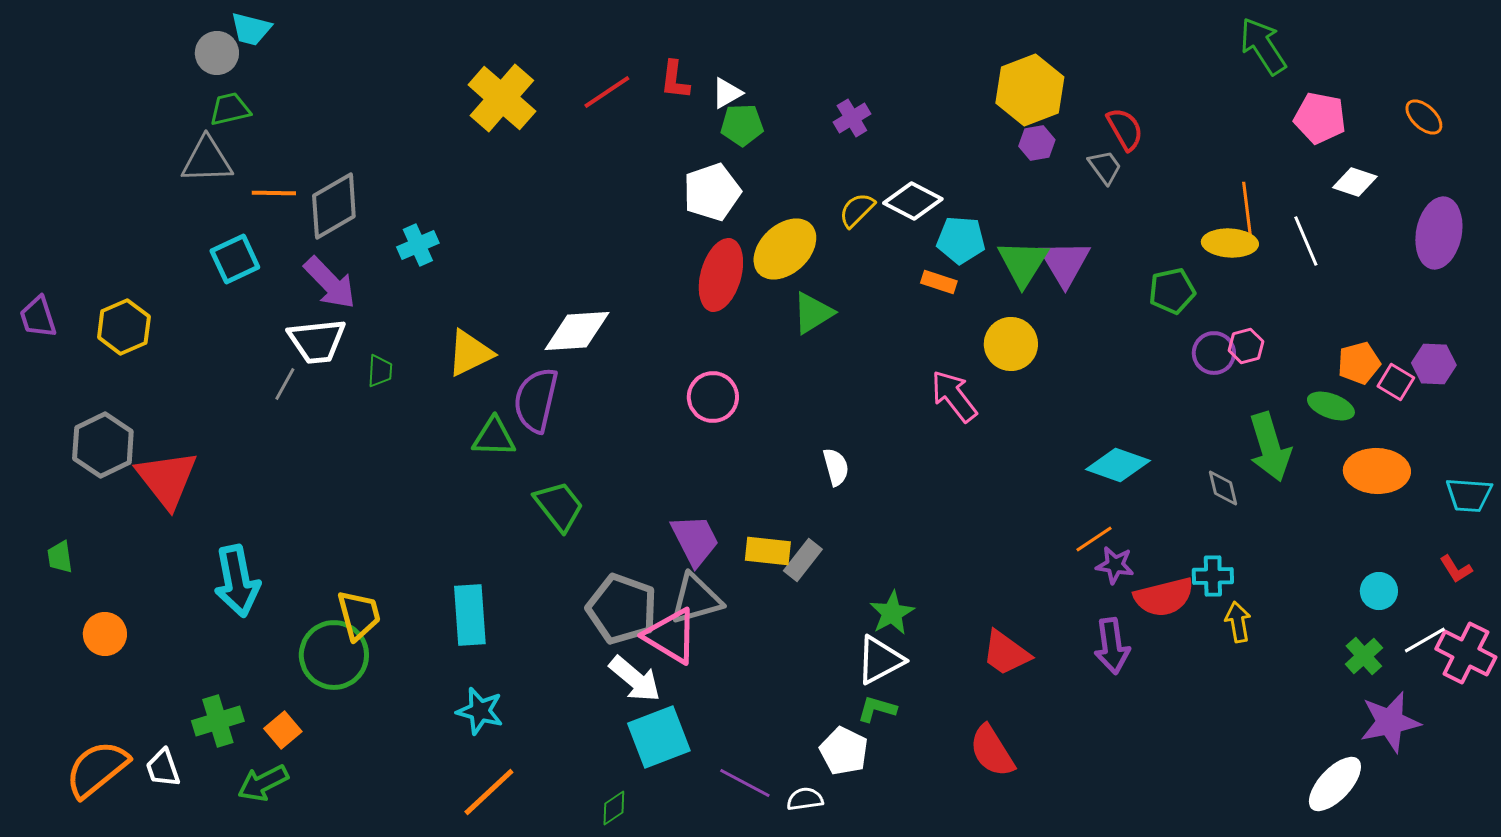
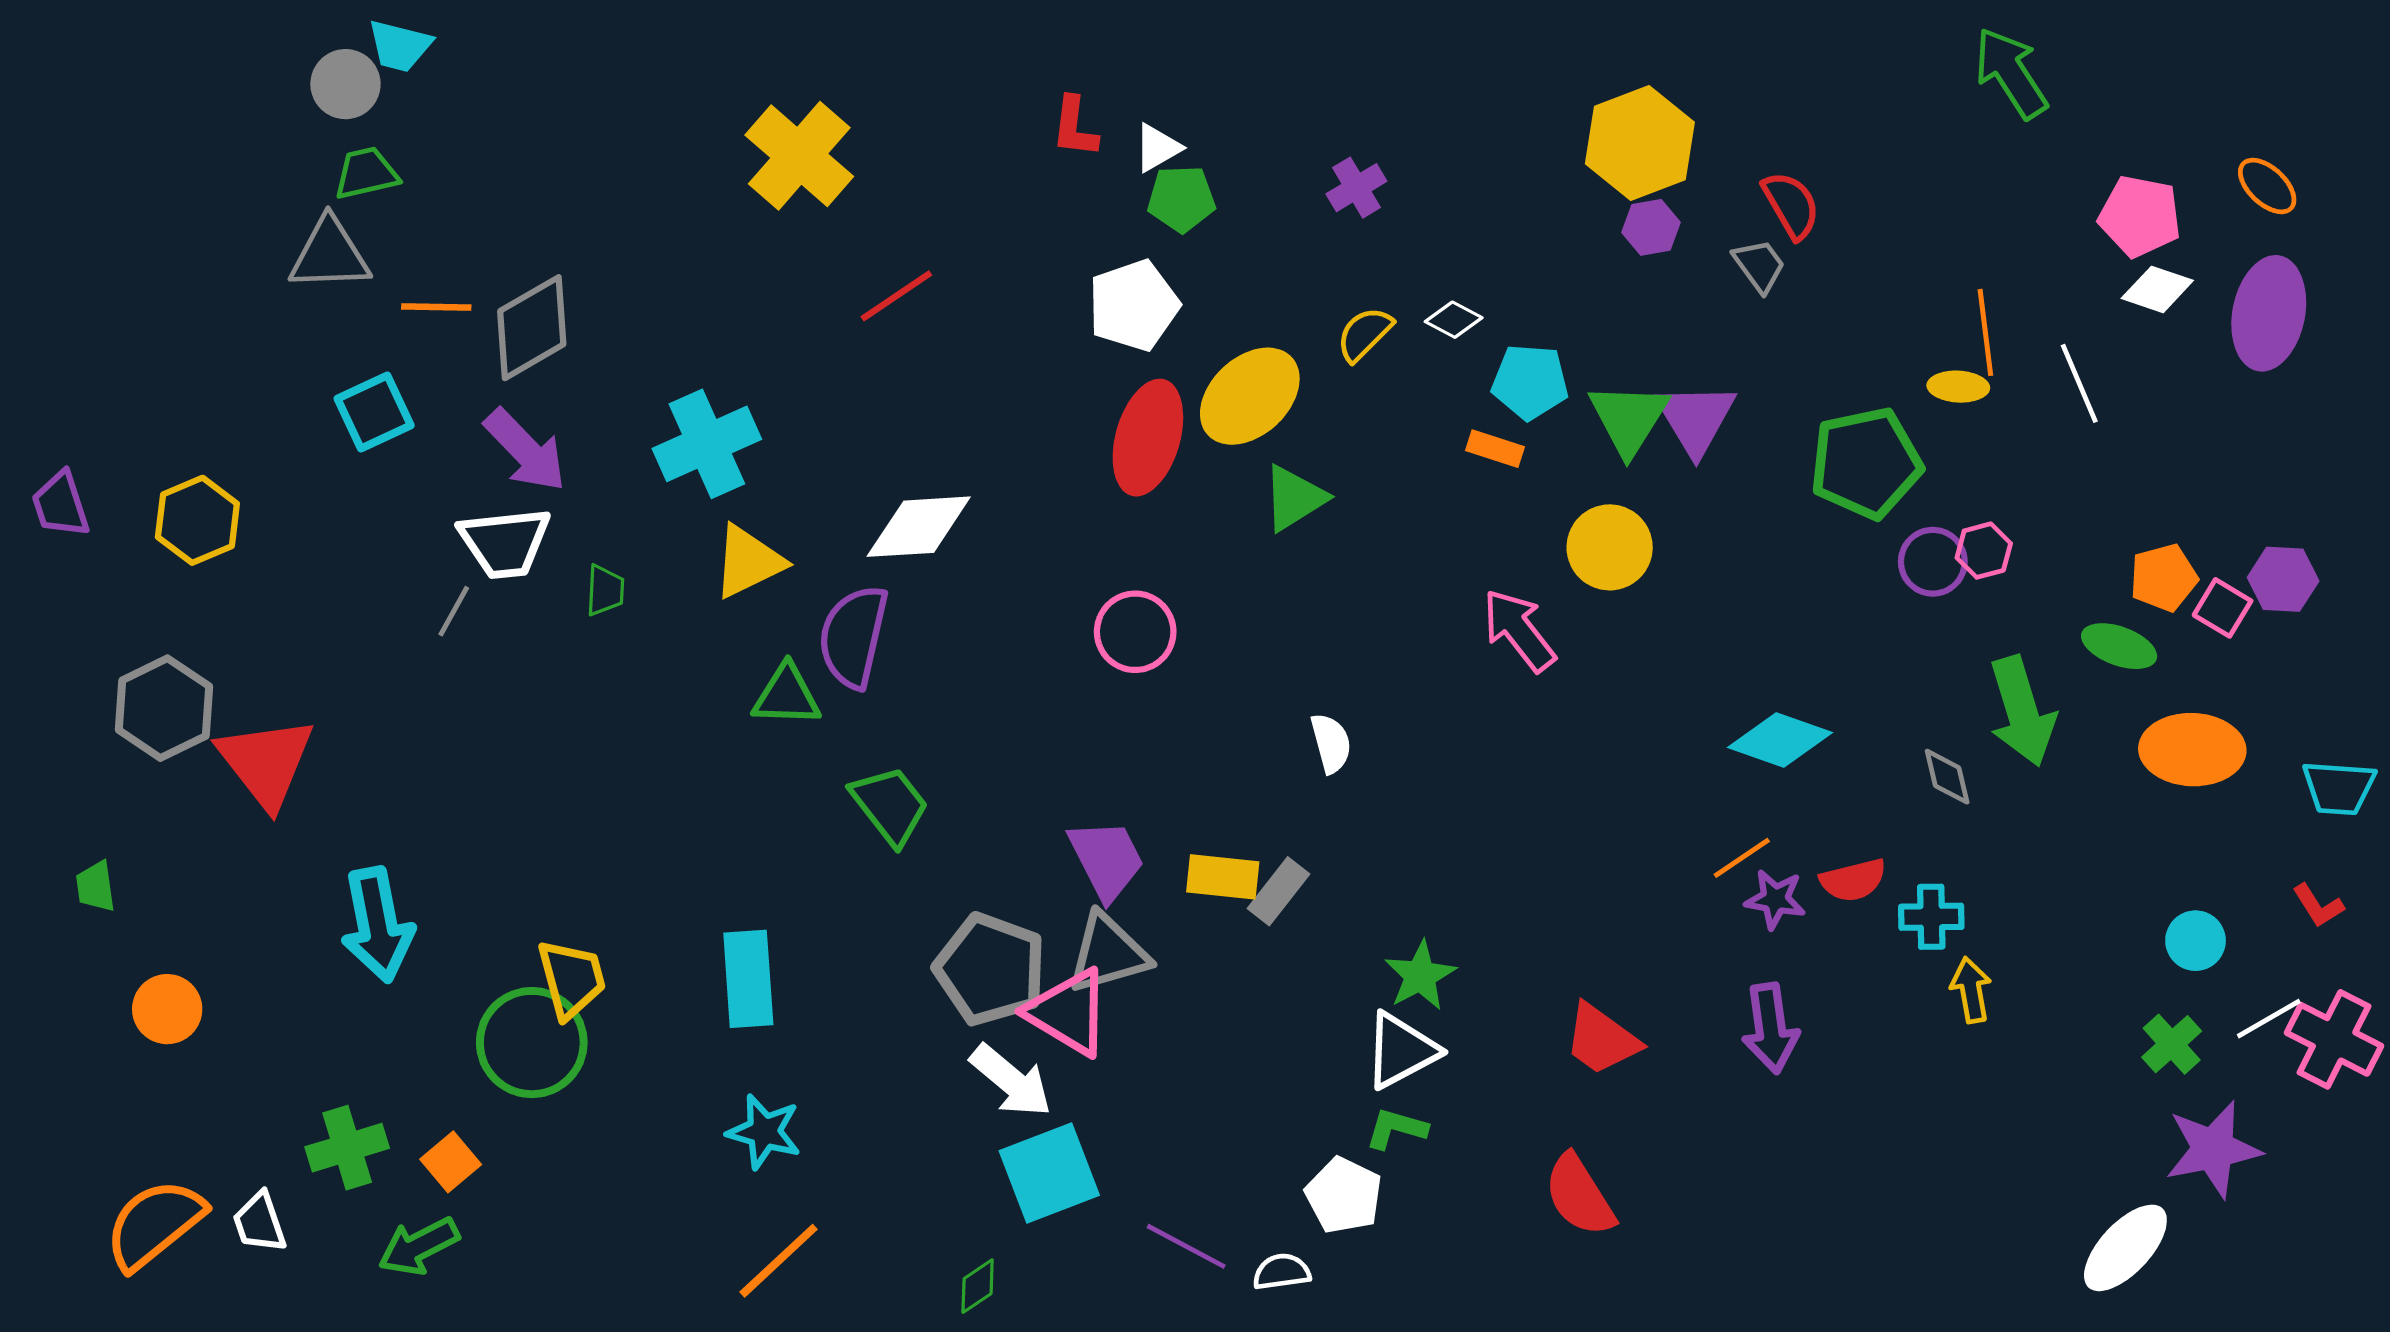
red line: (607, 92) -> (896, 296), moved
pink pentagon: (1320, 118) -> (2140, 216), moved
white diamond: (913, 201) -> (1454, 320), size x0.6
purple ellipse: (1439, 233) -> (2269, 313), moved
yellow ellipse: (1230, 243) -> (1958, 387), size x0.7
cyan cross: (418, 245) -> (707, 444), moved, size x1.6
green pentagon: (1172, 291) -> (1866, 463), size x1.5
red semicircle: (1164, 597) -> (1853, 880), moved, size x0.7

